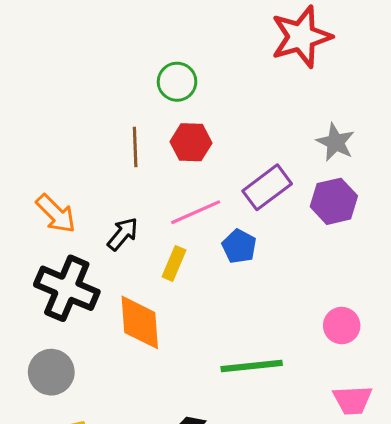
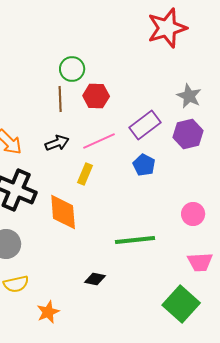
green circle: (177, 82) -> (72, 69), moved
black arrow: (123, 234) -> (57, 143), moved, turned 30
blue pentagon: (239, 246) -> (144, 165), moved

